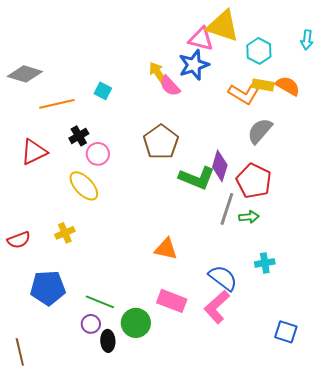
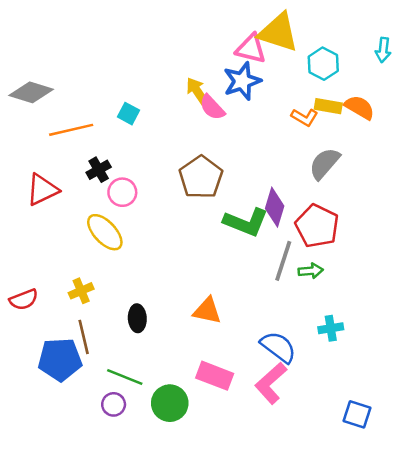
orange L-shape: (244, 94) -> (305, 117), size x0.7
black ellipse: (108, 341) -> (137, 318), moved
brown line: (20, 352) -> (84, 337), moved

